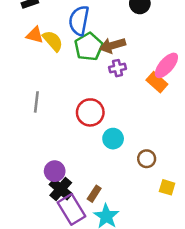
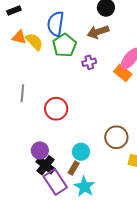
brown arrow: (113, 45) -> (98, 32), moved
red circle: (90, 112) -> (56, 109), moved
cyan circle: (113, 139) -> (81, 152), moved
brown circle: (147, 159) -> (116, 137), size x1.5

